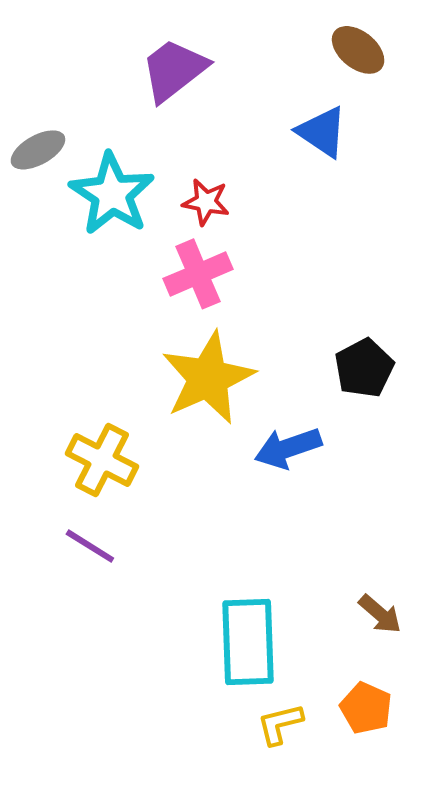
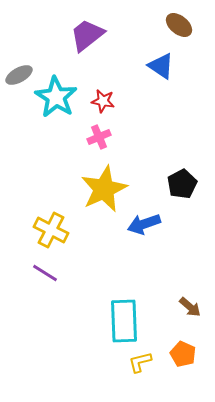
pink cross: (198, 274) -> (99, 137), size x0.7

